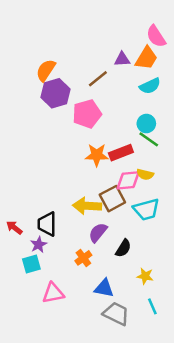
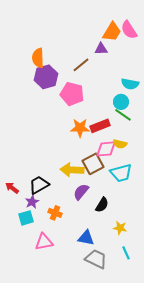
orange trapezoid: (146, 58) -> (112, 32), moved
orange semicircle: (46, 70) -> (38, 58), turned -36
cyan semicircle: (150, 86) -> (130, 84), moved, turned 36
pink pentagon: (87, 114) -> (72, 94), turned 30
black trapezoid: (47, 224) -> (39, 185), turned 60
orange cross: (83, 258) -> (55, 213), moved, turned -32

